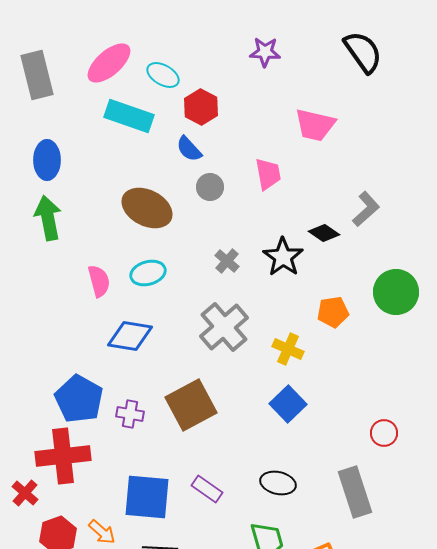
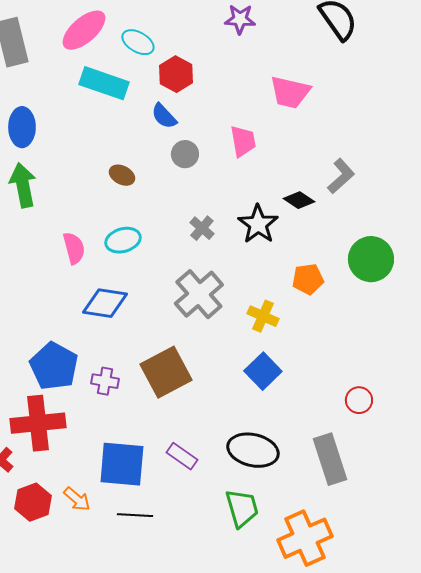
brown ellipse: (147, 208) -> (122, 175), size x0.5
black ellipse: (278, 483) -> (253, 450), size x1.4

